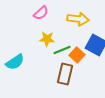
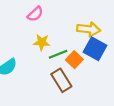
yellow arrow: (78, 19) -> (89, 29), moved
brown rectangle: (65, 74) -> (61, 80), turned -45

